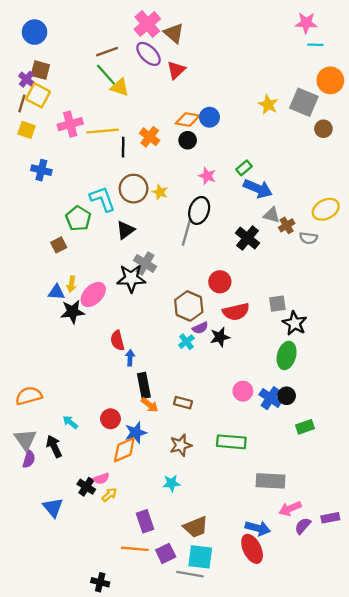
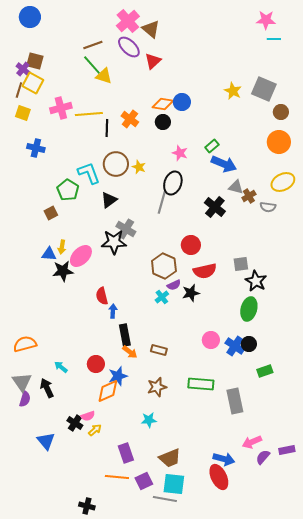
blue circle: (35, 32) -> (30, 17), moved
orange circle: (330, 80) -> (279, 142), moved
gray rectangle: (270, 481) -> (235, 401), moved, turned 75

